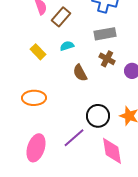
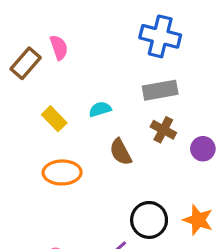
brown rectangle: (61, 17) -> (26, 63), moved
orange ellipse: (34, 98) -> (62, 172), moved

